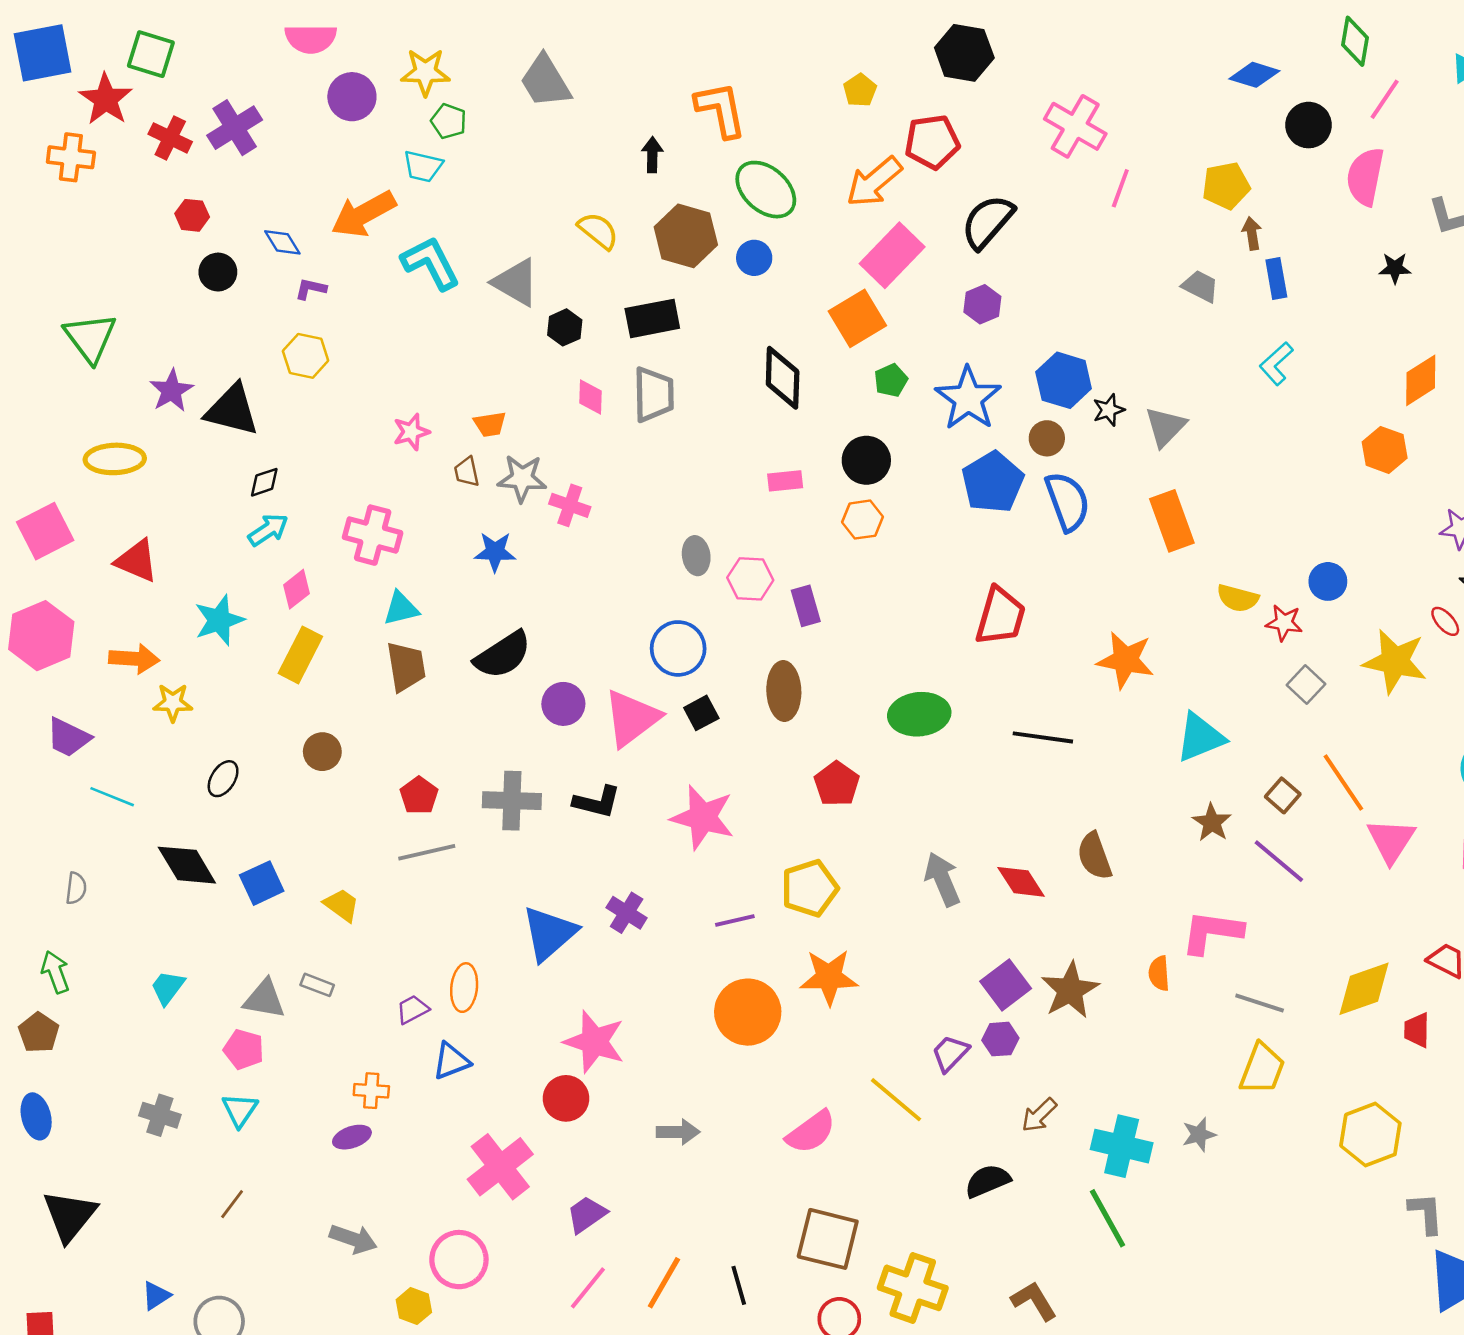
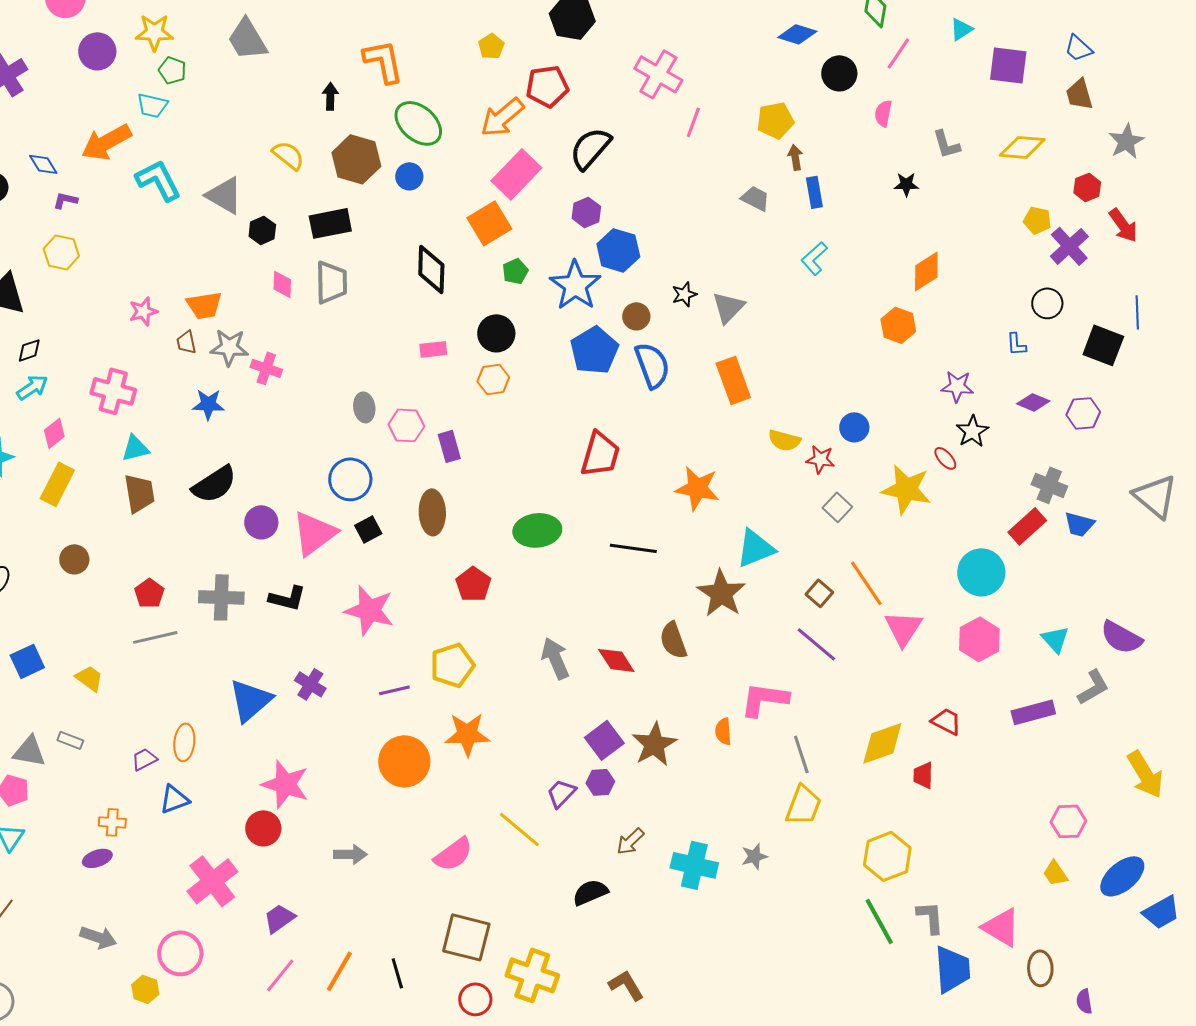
pink semicircle: (1365, 177) -> (883, 113), size x0.6
blue hexagon: (1064, 380) -> (618, 250), moved
orange trapezoid: (490, 424) -> (204, 305), size x1.4
brown star: (1212, 823) -> (721, 593), moved, size x1.6
gray line: (1260, 1003) -> (801, 754), turned 54
green line: (1107, 1218) -> (879, 921), moved

